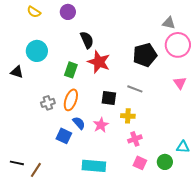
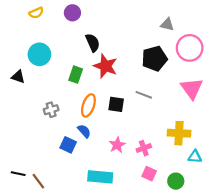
yellow semicircle: (34, 12) -> (36, 13), turned -56
gray triangle: (169, 23) -> (167, 25), moved
pink triangle: (180, 83) -> (192, 88), size x1.6
orange ellipse: (71, 100) -> (88, 105), moved
yellow cross: (128, 116) -> (179, 133), moved, size x1.5
pink star: (101, 125) -> (117, 145), moved
green circle: (165, 162) -> (176, 181), moved
brown line: (36, 170) -> (38, 181), turned -70

